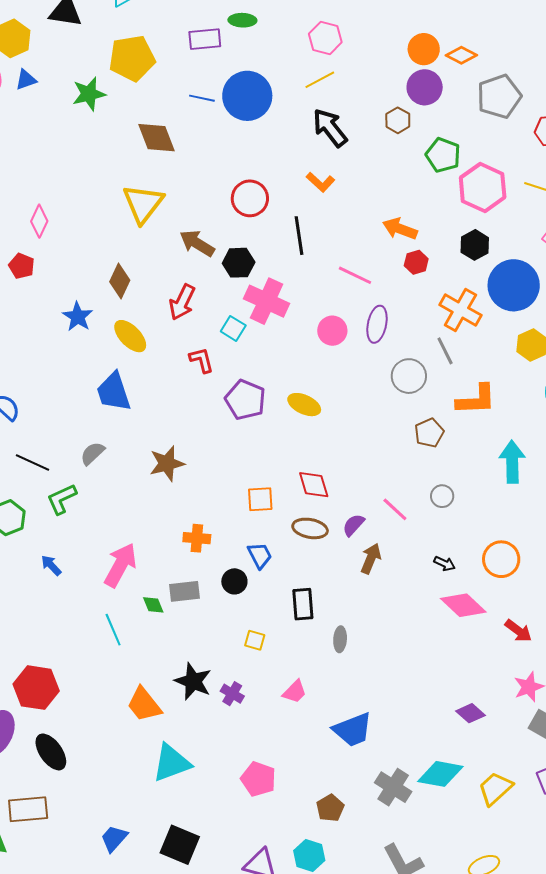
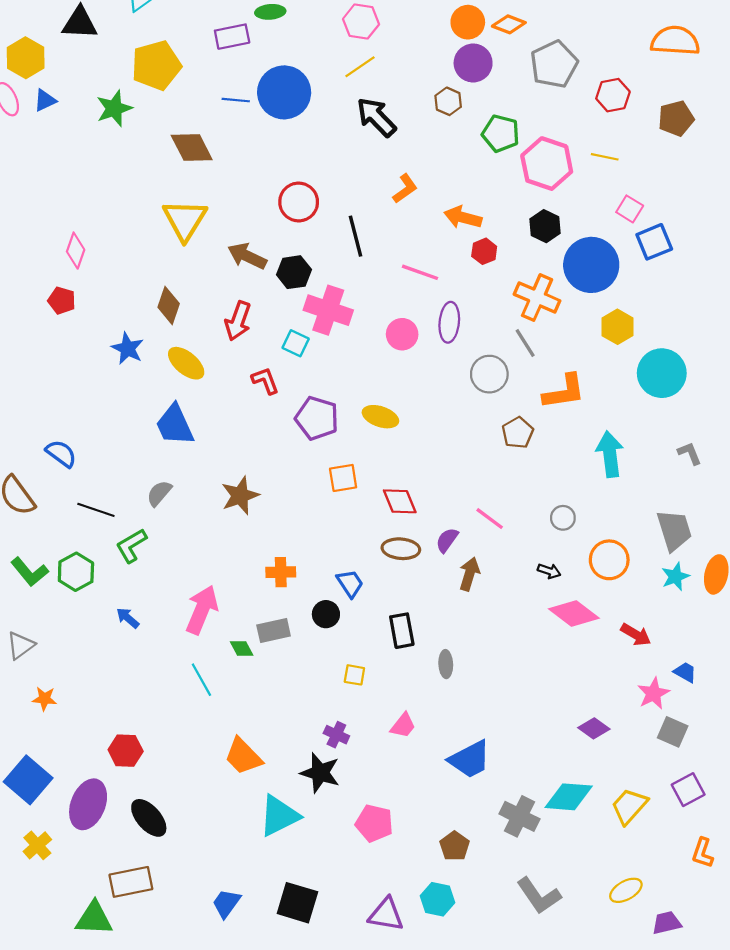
orange L-shape: (320, 182) -> (405, 189), moved, turned -72
gray circle: (442, 496) -> (563, 518), moved
orange square: (260, 499) -> (343, 478), moved
black star: (193, 681) -> (320, 773), moved
red hexagon: (36, 688) -> (126, 751), size x0.7

